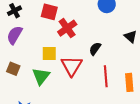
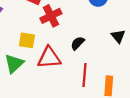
red triangle: (72, 66) -> (49, 58), turned 45

